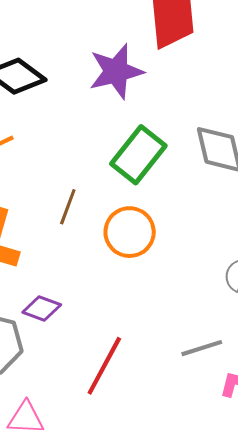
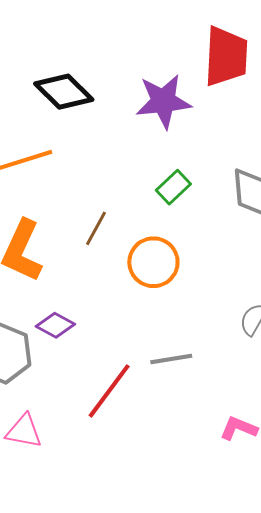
green rectangle: (138, 155) -> (173, 187), size x0.6
gray line: (202, 348) -> (171, 359), moved

